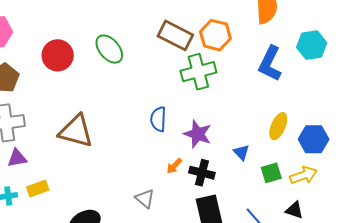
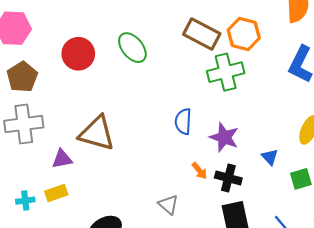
purple triangle: (17, 158) -> (62, 159), moved
orange arrow: (174, 166) -> (199, 171), turned -84

